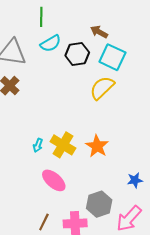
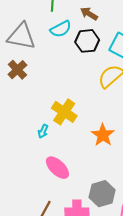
brown arrow: (99, 32) -> (89, 14), moved
yellow cross: (63, 145) -> (64, 112), moved

